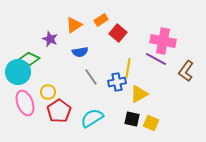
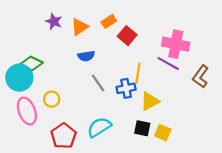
purple star: (50, 39) -> (54, 21), moved
red pentagon: (59, 111) -> (64, 136), moved

